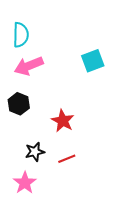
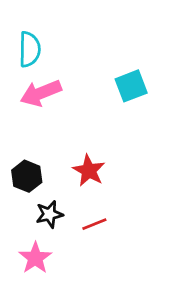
black hexagon: (19, 104) -> (27, 176), moved

